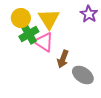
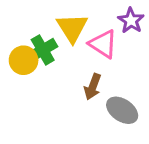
yellow circle: (21, 18) -> (24, 60), moved
pink triangle: (44, 42) -> (103, 44), moved

